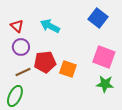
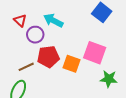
purple circle: (21, 47) -> (35, 35), moved
pink square: (104, 57) -> (95, 53), moved

